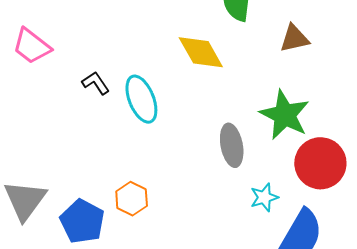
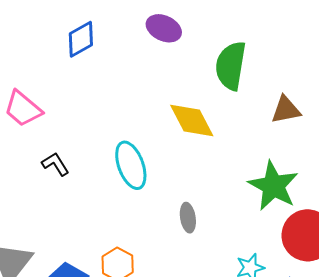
black L-shape: (96, 83) -> (55, 164), moved
gray ellipse: (232, 145) -> (188, 218), moved, size x0.7

